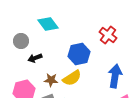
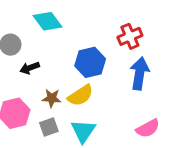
red cross: (108, 35) -> (130, 36), turned 30
blue arrow: (115, 76) -> (140, 73), moved

